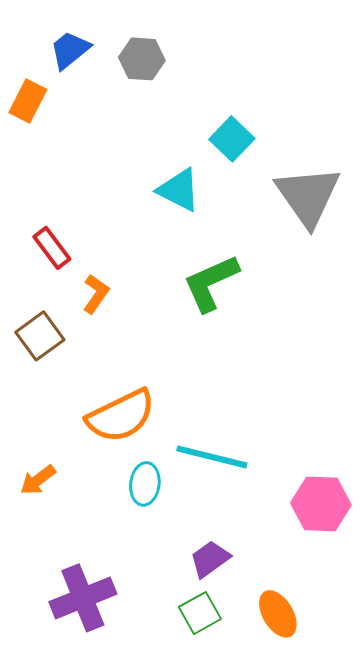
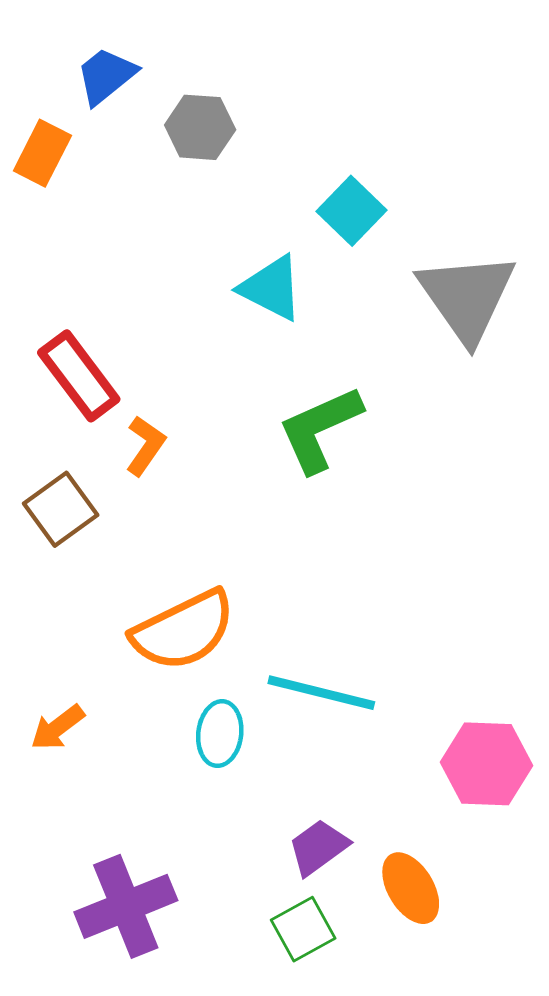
gray hexagon: (142, 59) -> (200, 127), moved
red rectangle: (52, 248) -> (79, 376), size x1.4
orange ellipse: (278, 614) -> (411, 888), moved

